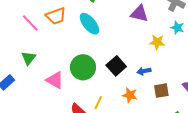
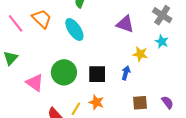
orange trapezoid: (56, 16) -> (42, 19), turned -120
black square: (116, 66) -> (97, 74), turned 36
blue arrow: (144, 71) -> (126, 73), moved, turned 112
orange star: (130, 95) -> (96, 102), moved

